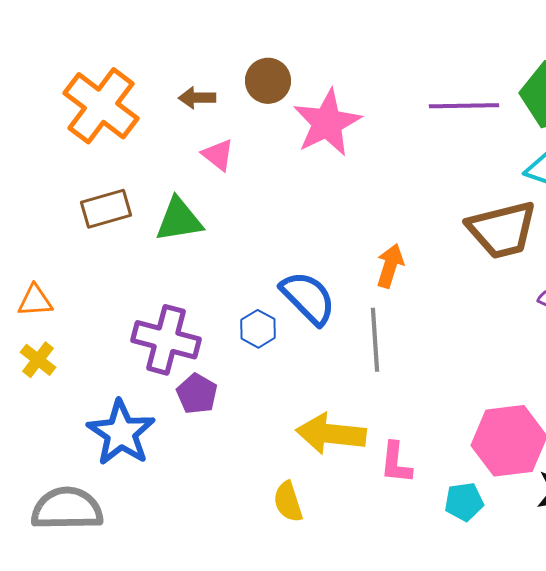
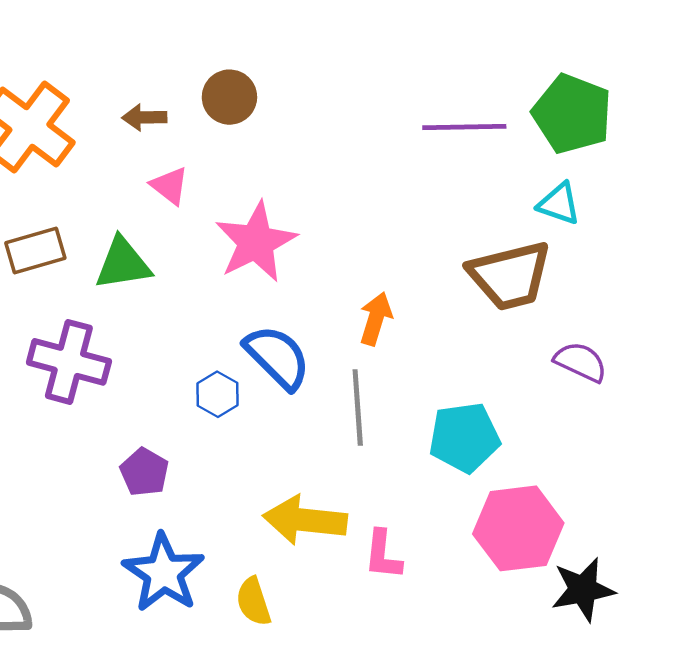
pink star: (327, 123) -> (256, 242), moved
purple cross: (166, 340) -> (69, 362), moved
blue star: (121, 433) -> (164, 573), moved
cyan pentagon: (464, 502) -> (464, 437), moved, size x1.5

